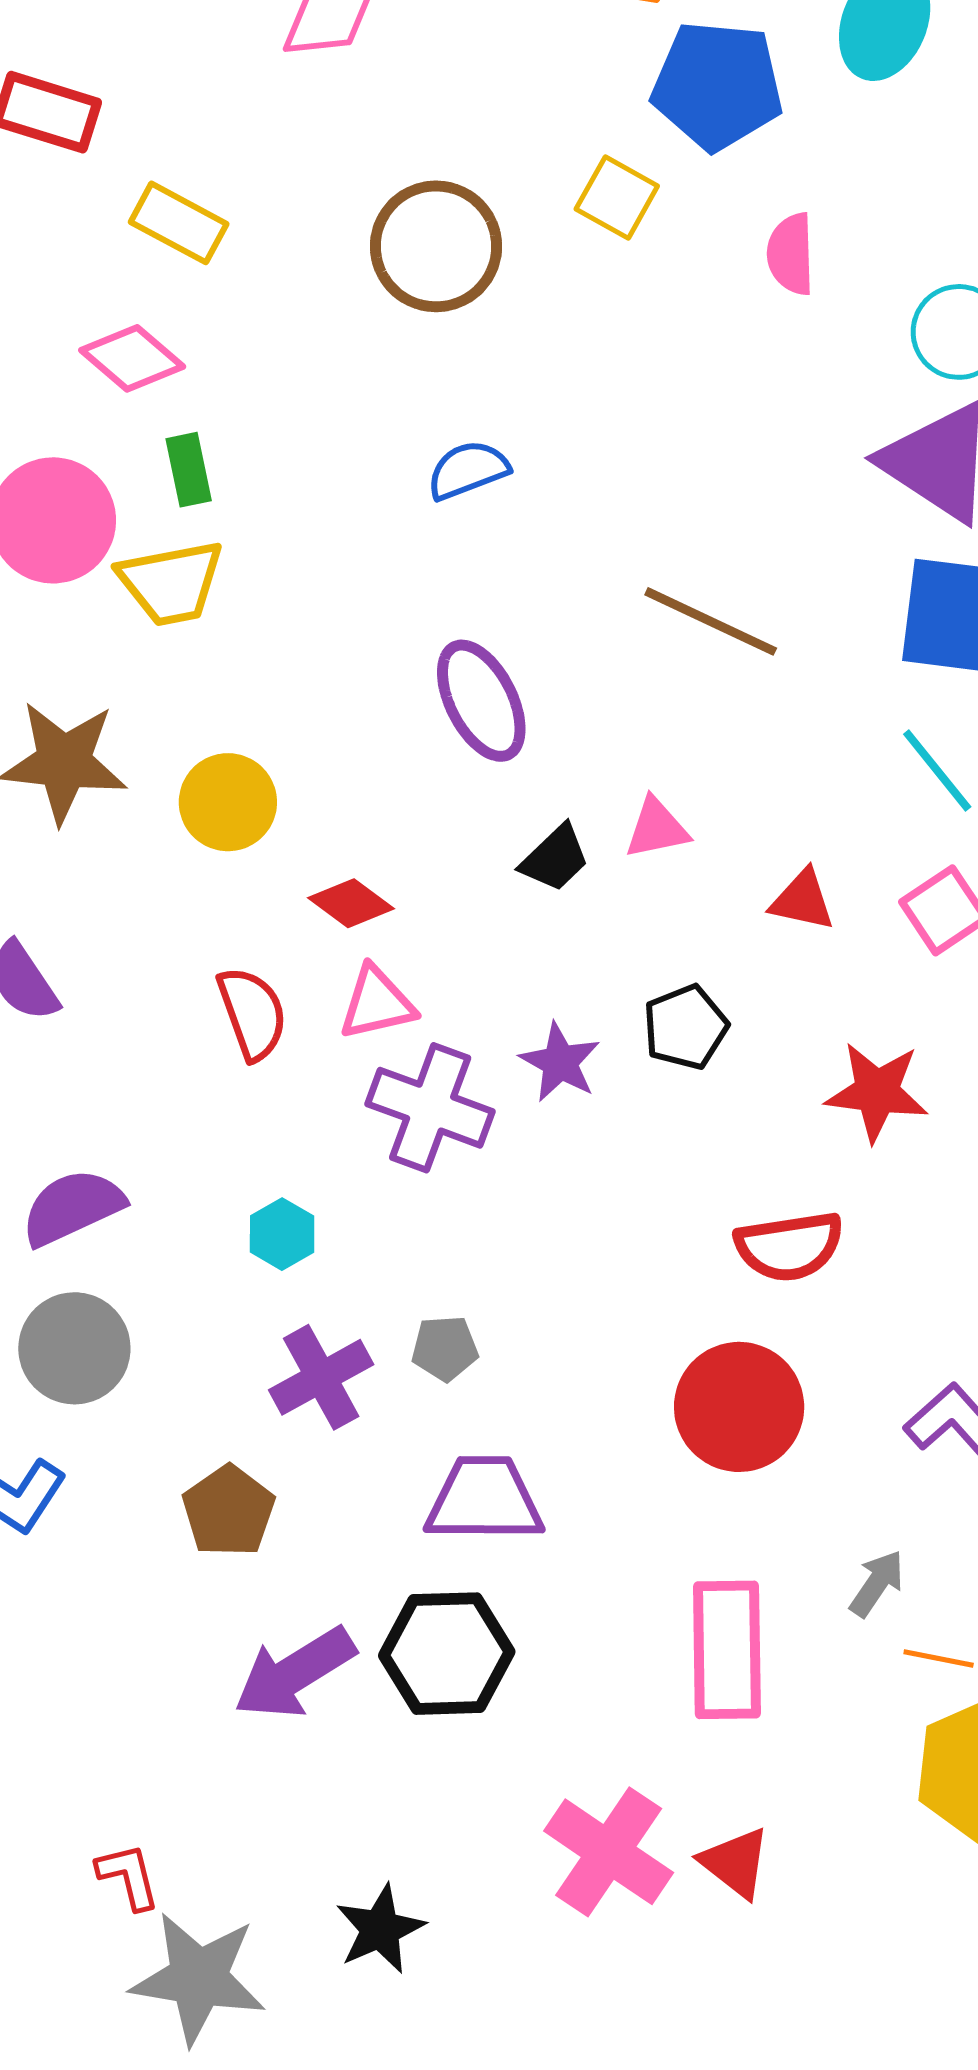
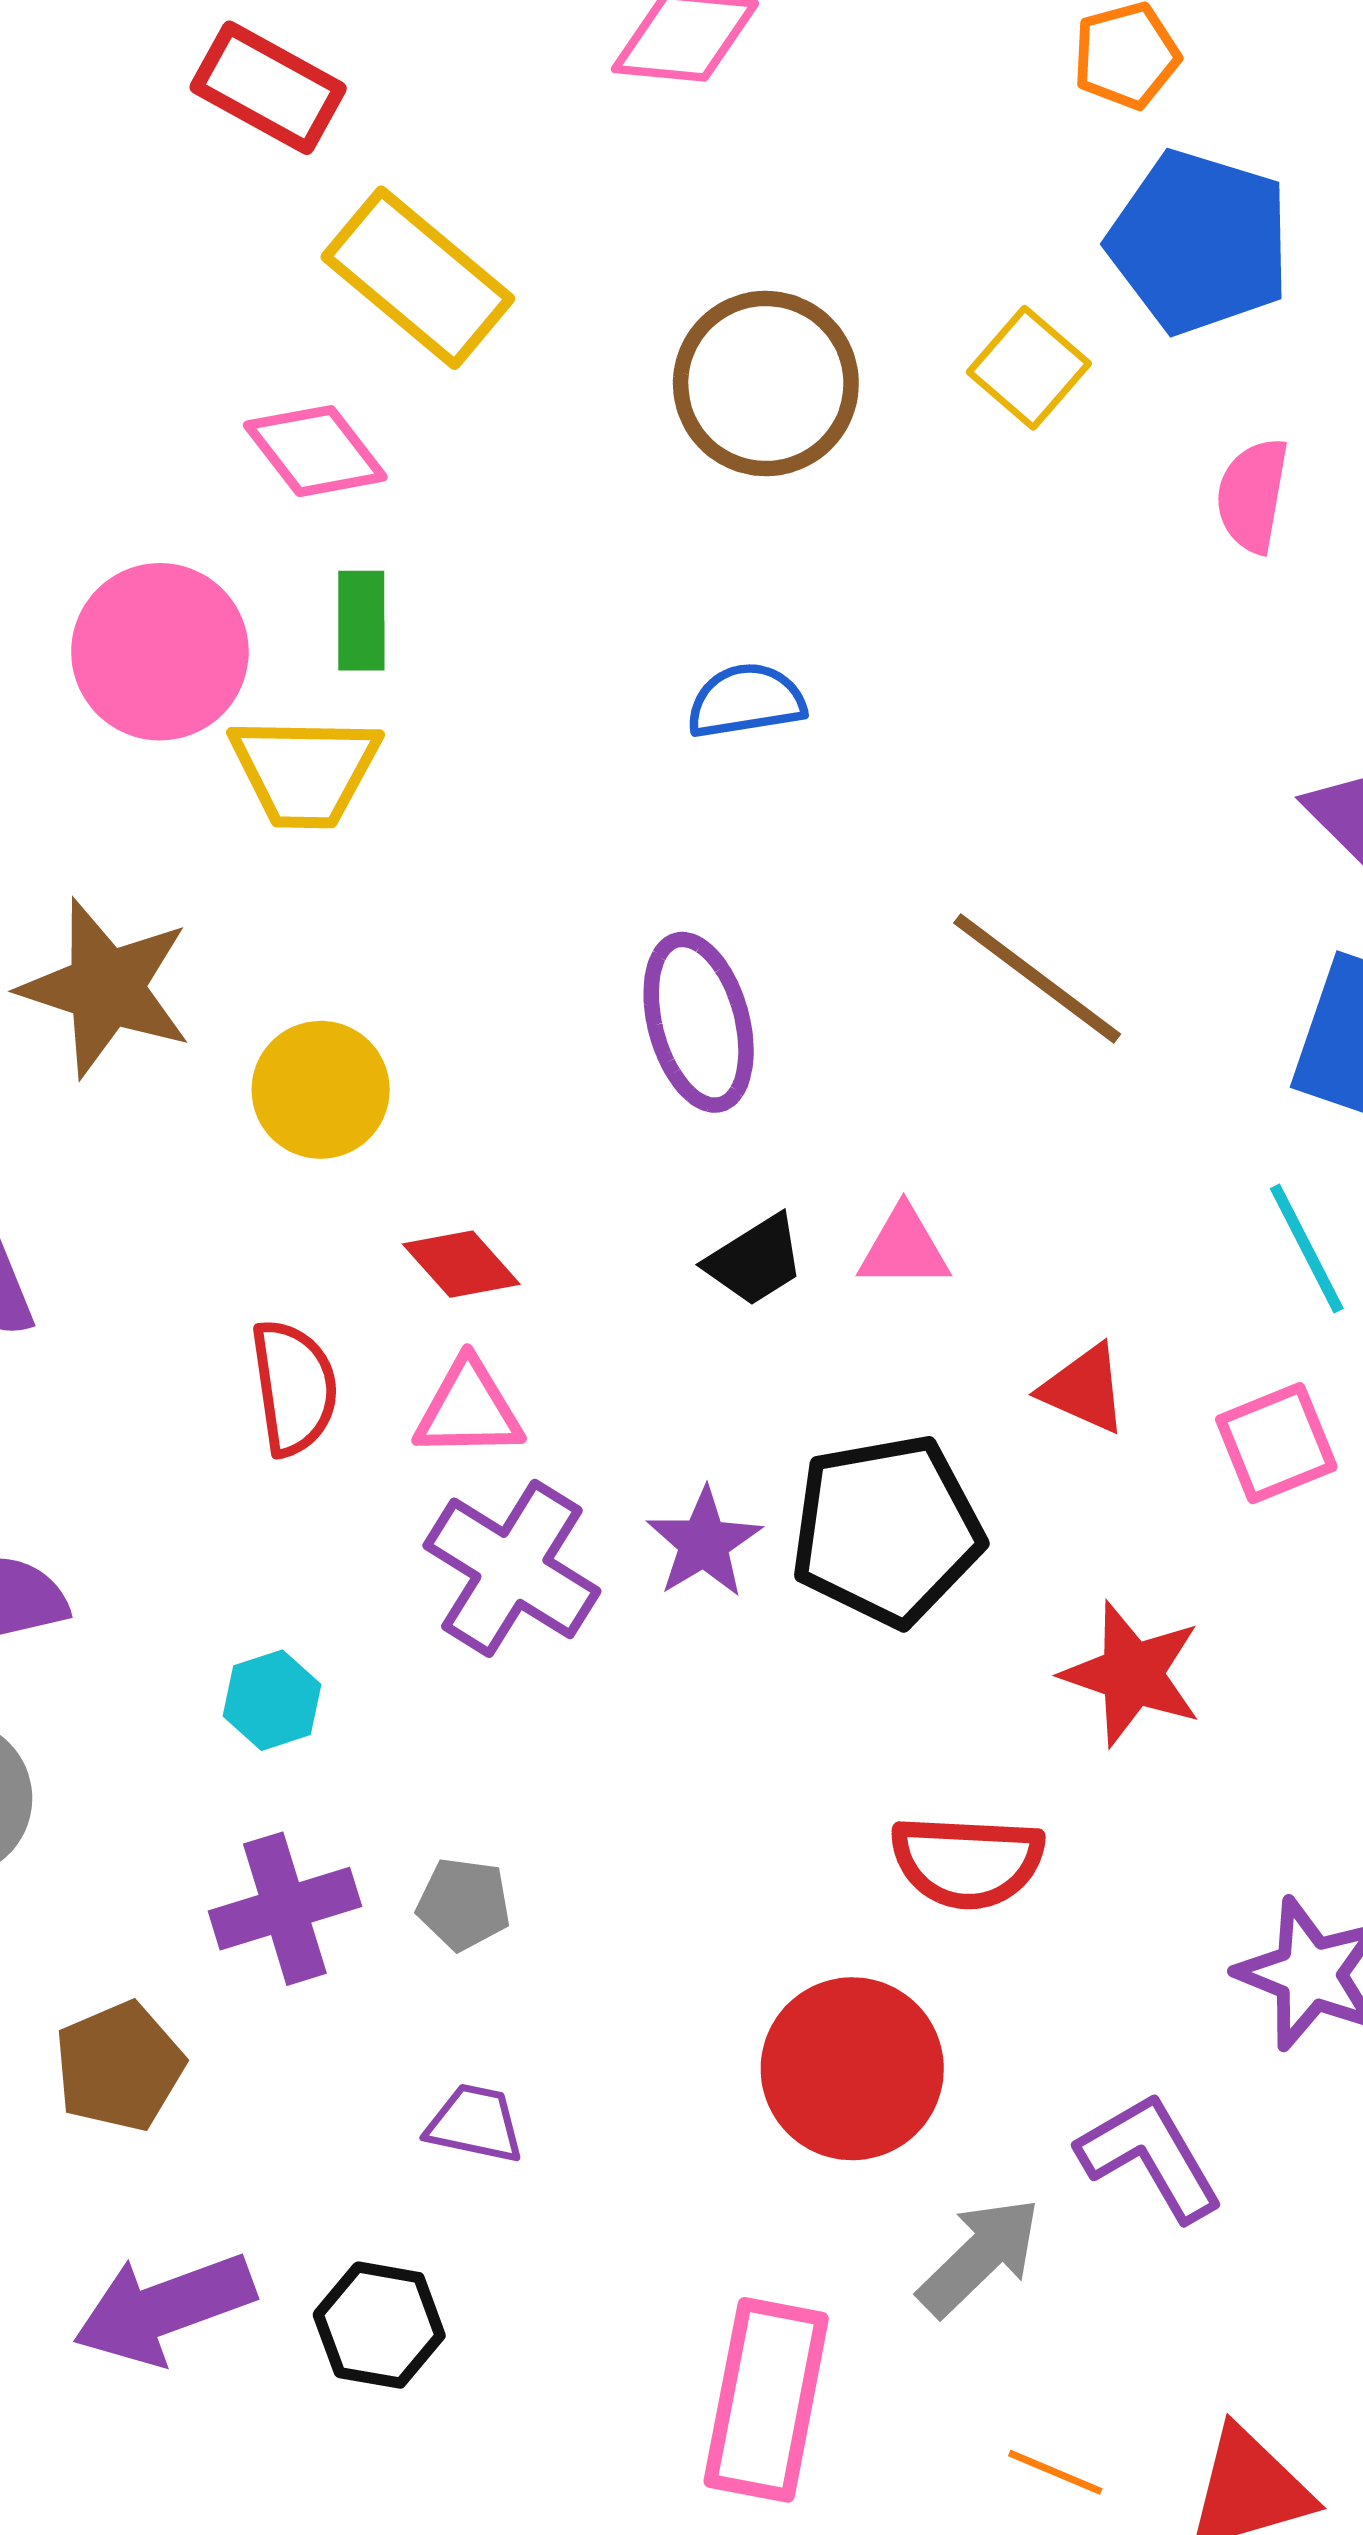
yellow rectangle: (179, 223) -> (418, 278), size x1.4
black pentagon: (685, 1027) -> (887, 1530), size x1.6
purple trapezoid: (484, 1500) -> (475, 2124), size x0.6
gray arrow: (877, 1583) -> (979, 2257), moved, size x1.4
black hexagon: (447, 1654) -> (379, 2325), size x0.7

